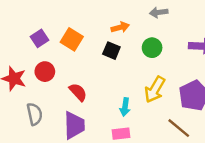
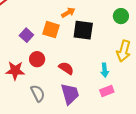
orange arrow: (120, 27) -> (68, 13), moved
green circle: (152, 48) -> (121, 16), moved
black square: (111, 51) -> (83, 30), size x1.5

